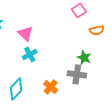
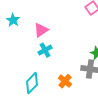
pink triangle: (25, 34) -> (41, 30), turned 42

